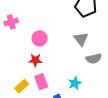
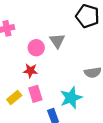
gray triangle: (81, 39) -> (57, 41), moved
cyan star: (75, 83) -> (71, 98), size x1.5

